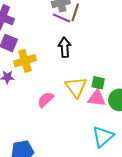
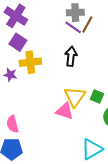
pink triangle: (97, 98) -> (65, 111), moved
pink semicircle: (46, 100) -> (13, 124), moved, turned -72

